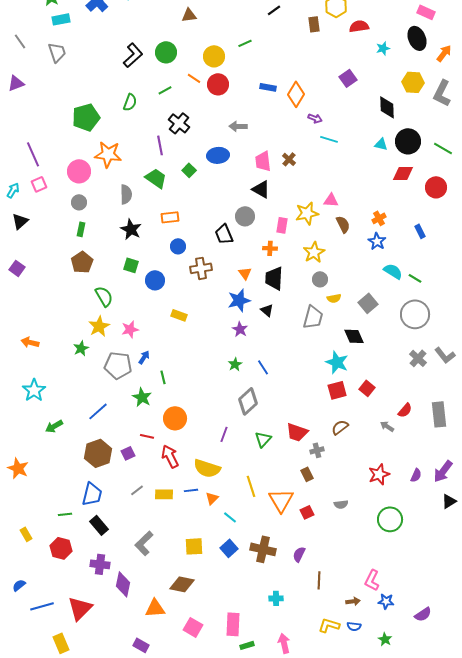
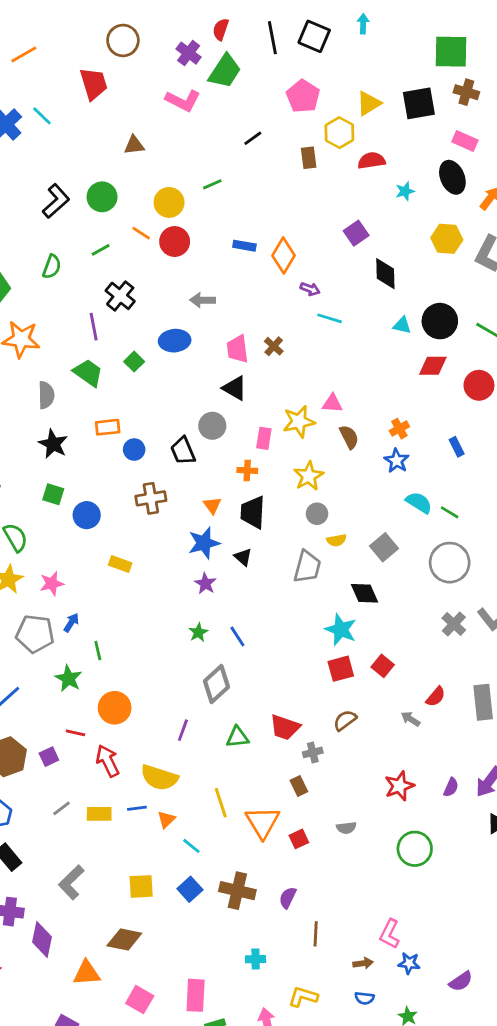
black diamond: (387, 107) -> (385, 274), moved
blue circle: (178, 246) -> (134, 450), moved
green triangle: (263, 439) -> (237, 737), turned 42
yellow L-shape: (329, 625) -> (303, 997), moved

